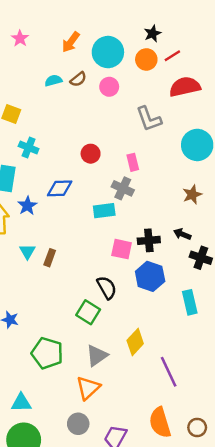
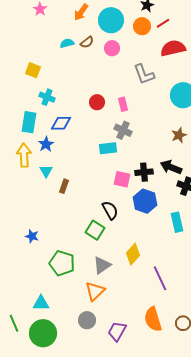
pink rectangle: (133, 162) -> (123, 104), moved
blue diamond: (60, 188) -> (61, 123), moved
black arrow: (182, 234) -> (171, 167), size x1.5
cyan triangle: (27, 252) -> (46, 171), moved

